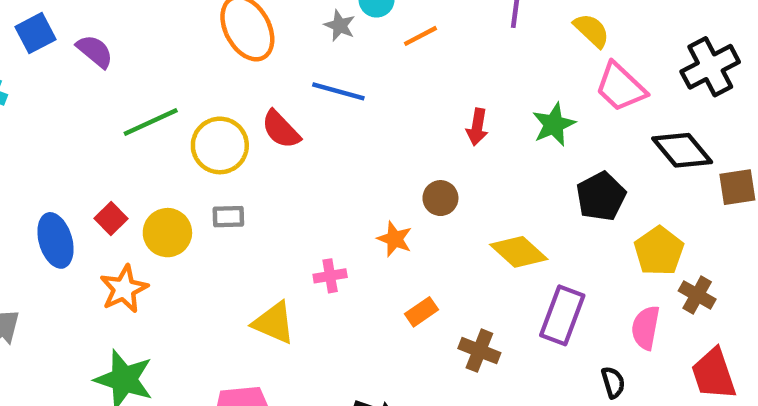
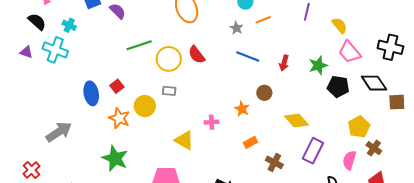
gray star: (340, 26) -> (236, 28), moved
black cross: (710, 67) -> (390, 47), turned 35
blue line: (338, 91) -> (248, 56), moved
black pentagon: (601, 196) -> (338, 87), moved, turned 30
yellow circle: (167, 233) -> (145, 106), moved
orange star: (124, 289) -> (119, 118), turned -30

